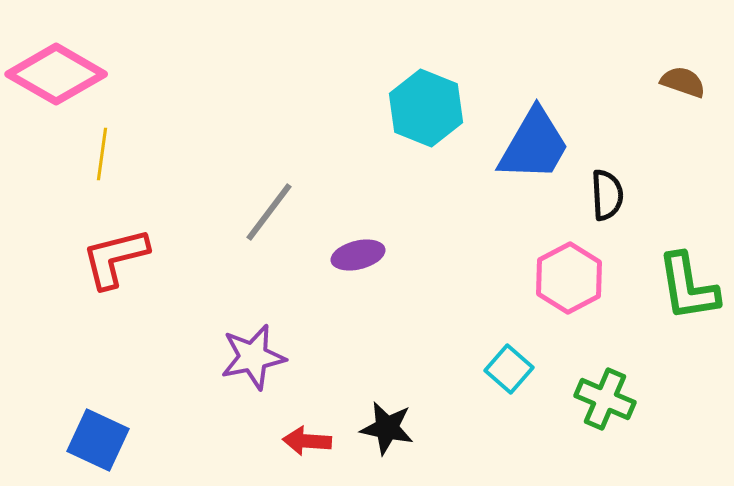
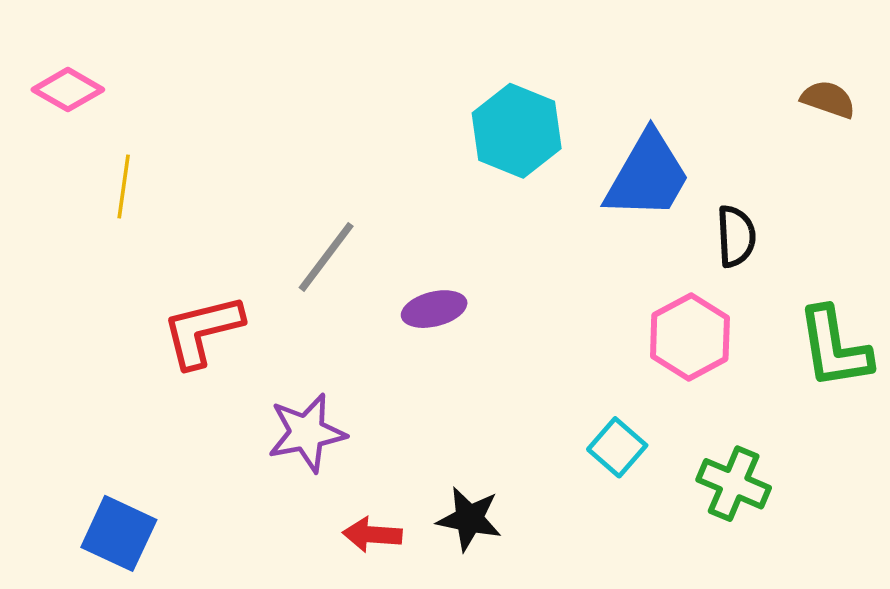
pink diamond: (56, 74) -> (68, 90), size x0.6
red L-shape: (115, 258) -> (202, 331), moved

